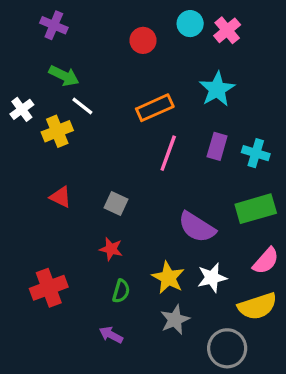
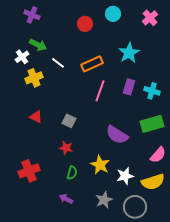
pink cross: (227, 30) -> (150, 18), moved
white line: (82, 106) -> (58, 63), moved
white cross: (22, 109) -> (22, 57), moved
white star: (212, 278) -> (125, 176), moved
gray star: (175, 320) -> (104, 200), moved

